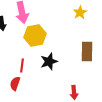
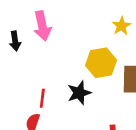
yellow hexagon: (35, 36) -> (101, 63), moved

